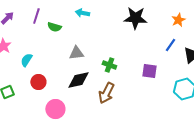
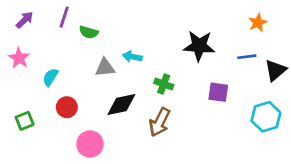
cyan arrow: (82, 13) -> (132, 57), moved
black star: (135, 18) -> (199, 46), moved
blue line: (170, 45) -> (247, 57), turned 48
gray triangle: (76, 53) -> (105, 68), moved

